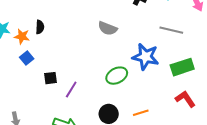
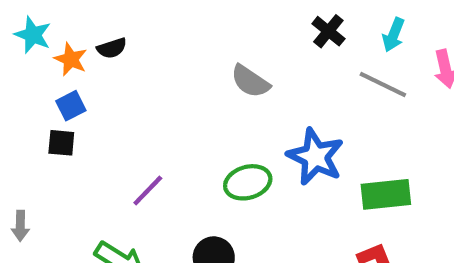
black semicircle: (40, 27) -> (112, 48), turned 56
gray line: (171, 30) -> (383, 84), moved
black square: (50, 78) -> (61, 143), moved

